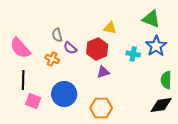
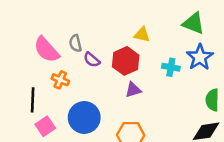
pink semicircle: (20, 48) -> (46, 50), moved
orange cross: (52, 59) -> (60, 80), moved
pink square: (33, 101) -> (45, 126), turned 35

